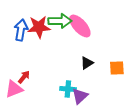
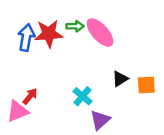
green arrow: (60, 21) -> (75, 26), size x0.6
black triangle: (87, 63) -> (120, 79), moved
cyan cross: (68, 89) -> (83, 96), moved, turned 35

